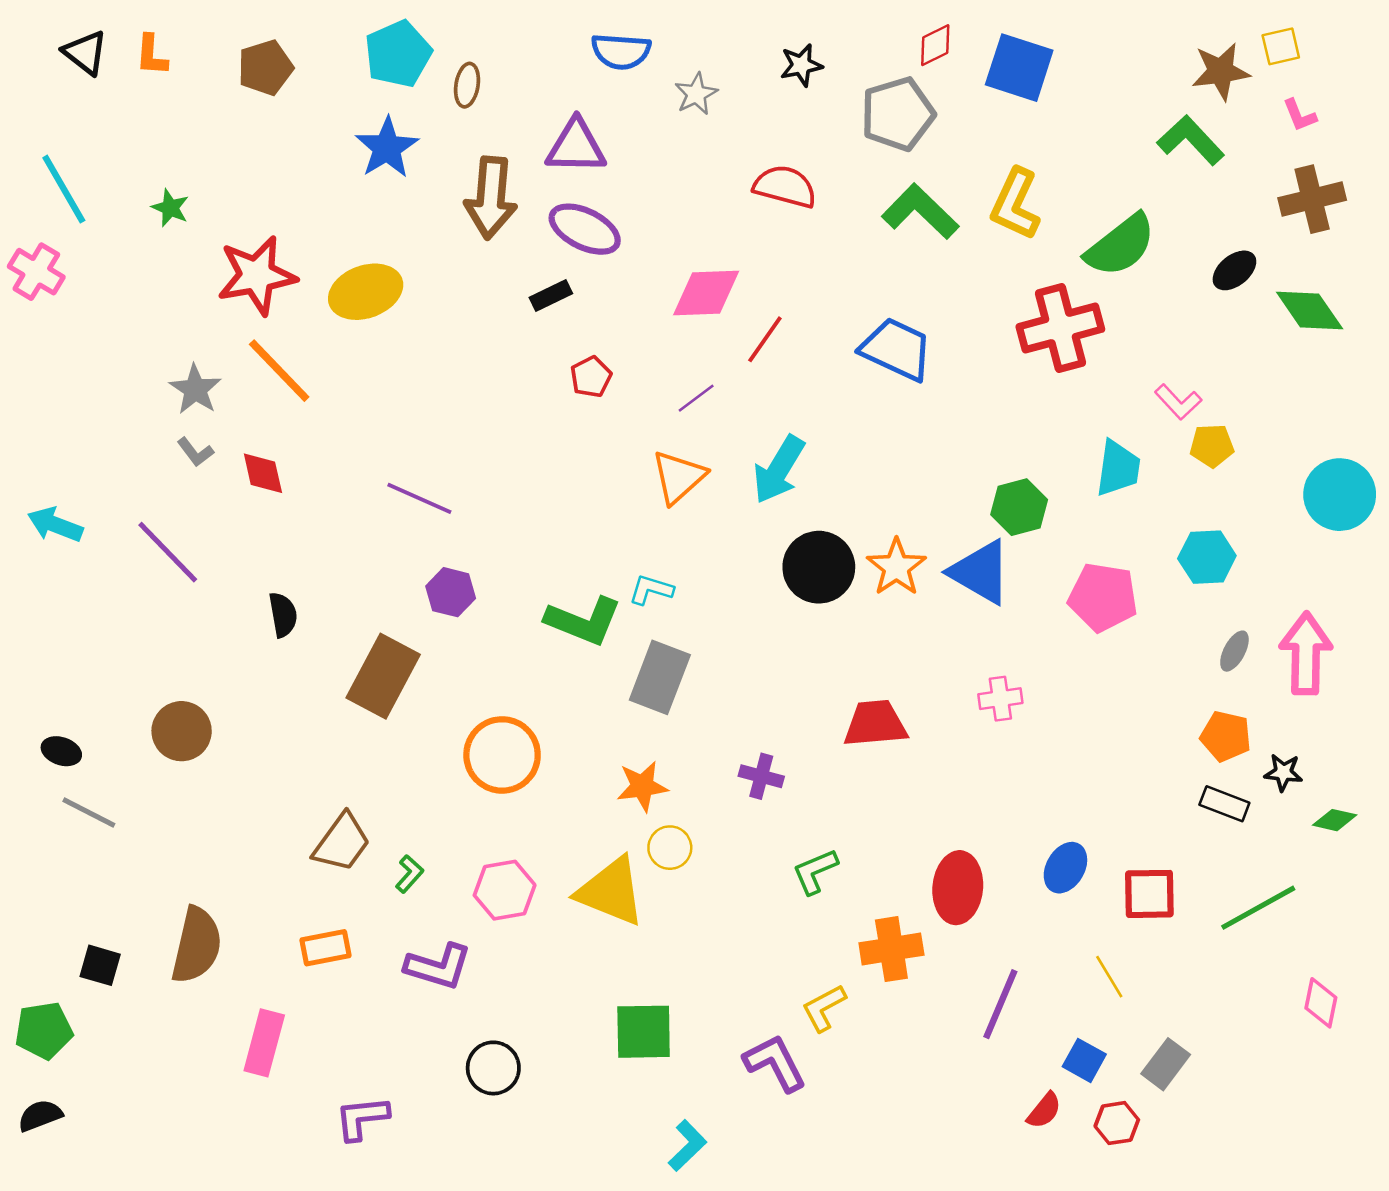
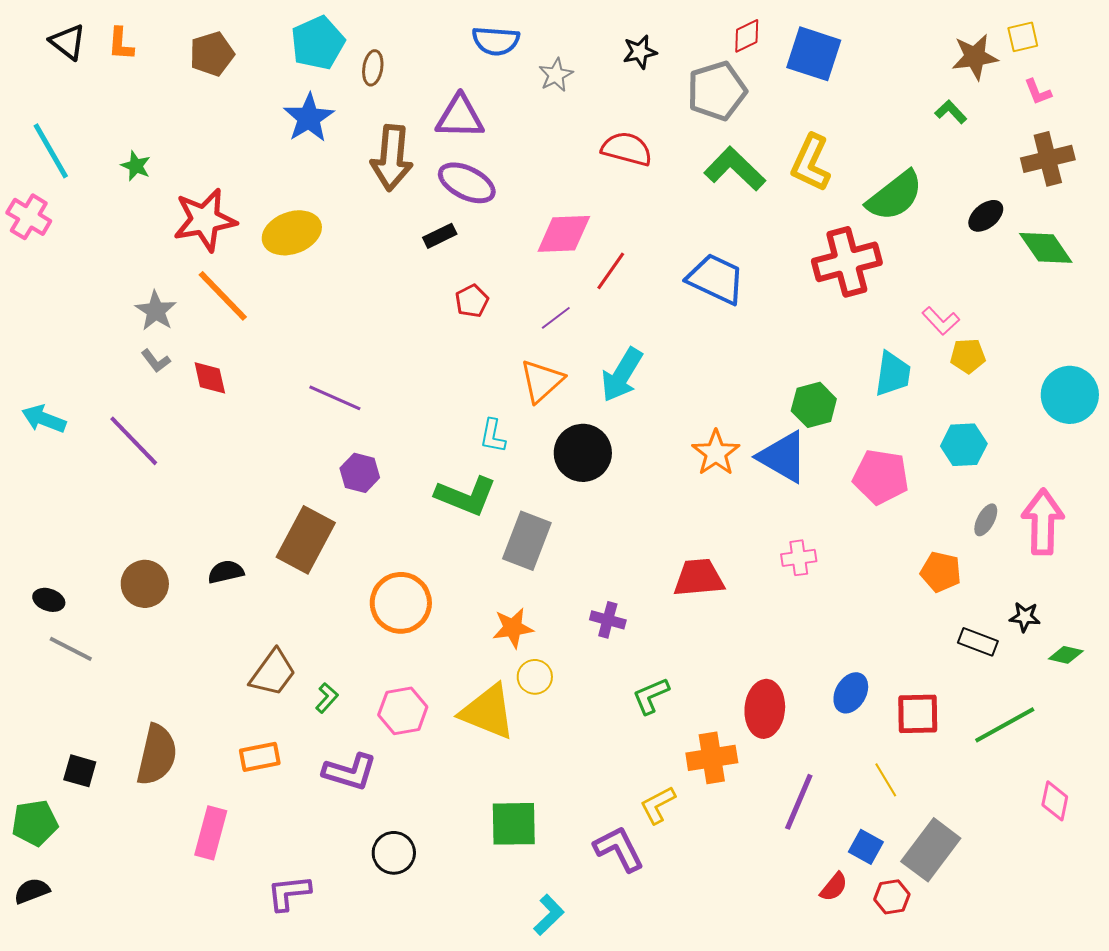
green L-shape: (1191, 140) -> (951, 112), size x0.6
black circle: (819, 567) -> (583, 453), moved
cyan L-shape: (651, 590) -> (493, 436), moved, turned -96
black semicircle: (283, 615) -> (226, 572), moved, turned -93
orange pentagon: (1226, 736) -> (941, 572), moved
gray rectangle: (1166, 1064) -> (931, 850), size x1.5

